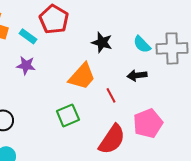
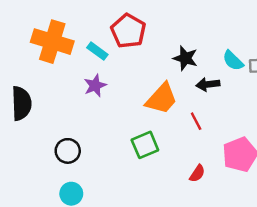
purple star: (26, 65) -> (95, 86), turned -30
black arrow: (137, 75) -> (208, 84), moved
red semicircle: (112, 139) -> (197, 173), size x0.5

